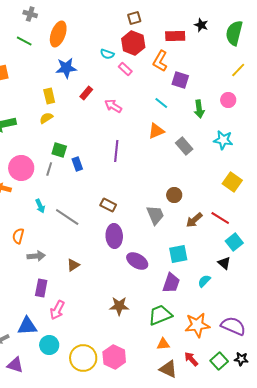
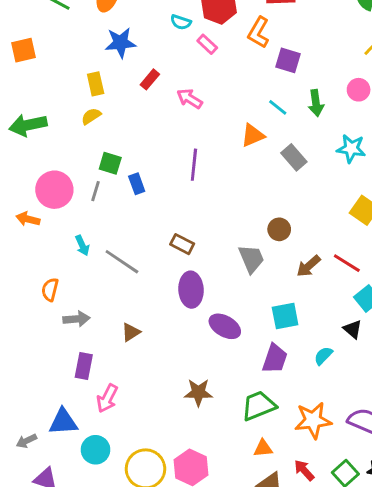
cyan line: (161, 103) -> (278, 107), moved

